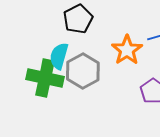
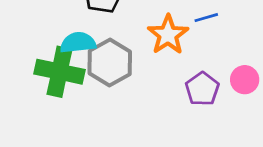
cyan semicircle: (59, 56) -> (78, 43), turned 68

